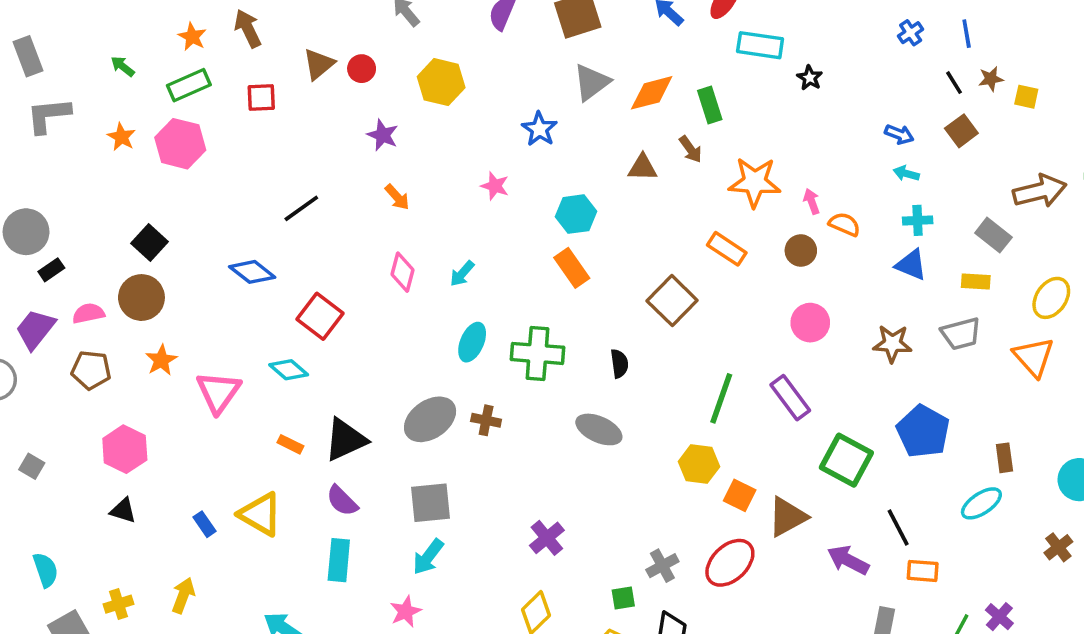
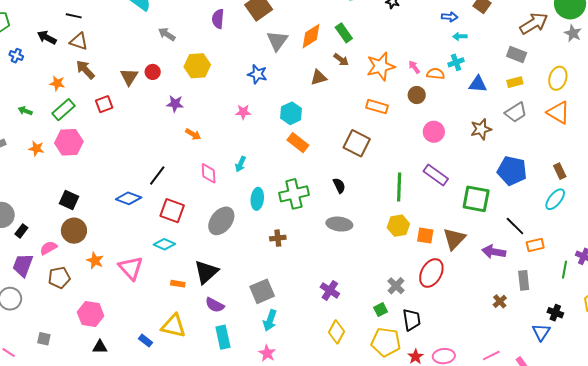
black line: (301, 208) -> (157, 176), moved
cyan cross: (918, 220) -> (456, 62), moved
gray ellipse: (430, 419) -> (221, 221), moved

